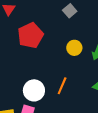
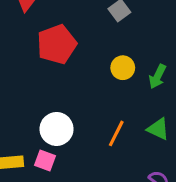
orange line: (62, 86) -> (116, 133), moved

